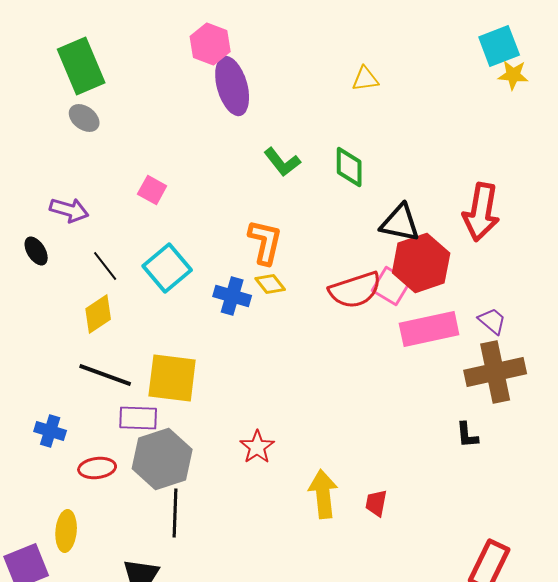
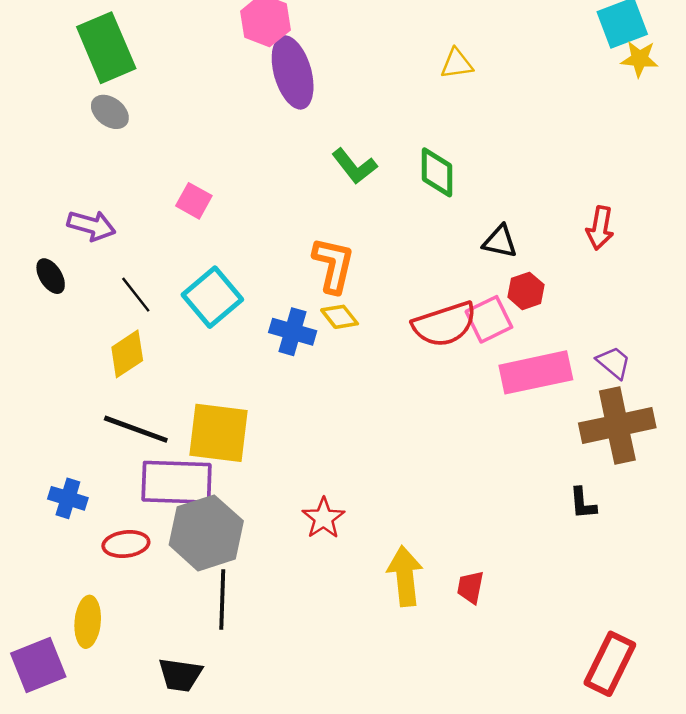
red arrow: (481, 212) -> (600, 228), size x0.6
black triangle: (400, 223) -> (500, 242), size x0.7
red hexagon: (421, 263) -> (526, 291), size x0.5
pink square: (391, 286) -> (489, 319), turned 33
purple rectangle: (138, 418) -> (177, 482), size x1.5

